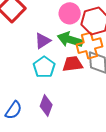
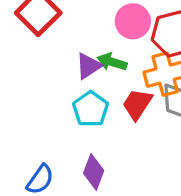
green arrow: (70, 40) -> (112, 62), moved, size x0.7
red trapezoid: (73, 64) -> (137, 104), turned -50

